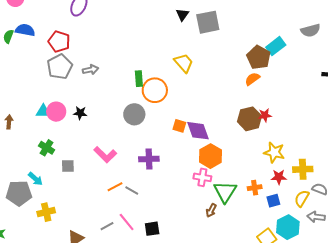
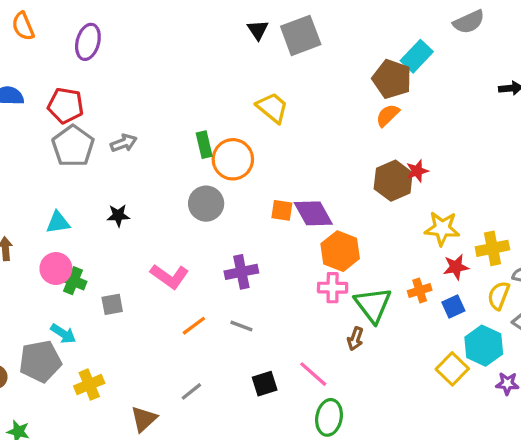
pink circle: (56, 112) -> (56, 268), moved
gray line: (132, 190) -> (241, 326), moved
pink line: (127, 222) -> (313, 374), moved

